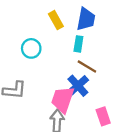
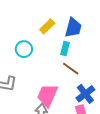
yellow rectangle: (56, 20) -> (47, 26), turned 70
blue cross: (78, 86) -> (85, 94), moved

